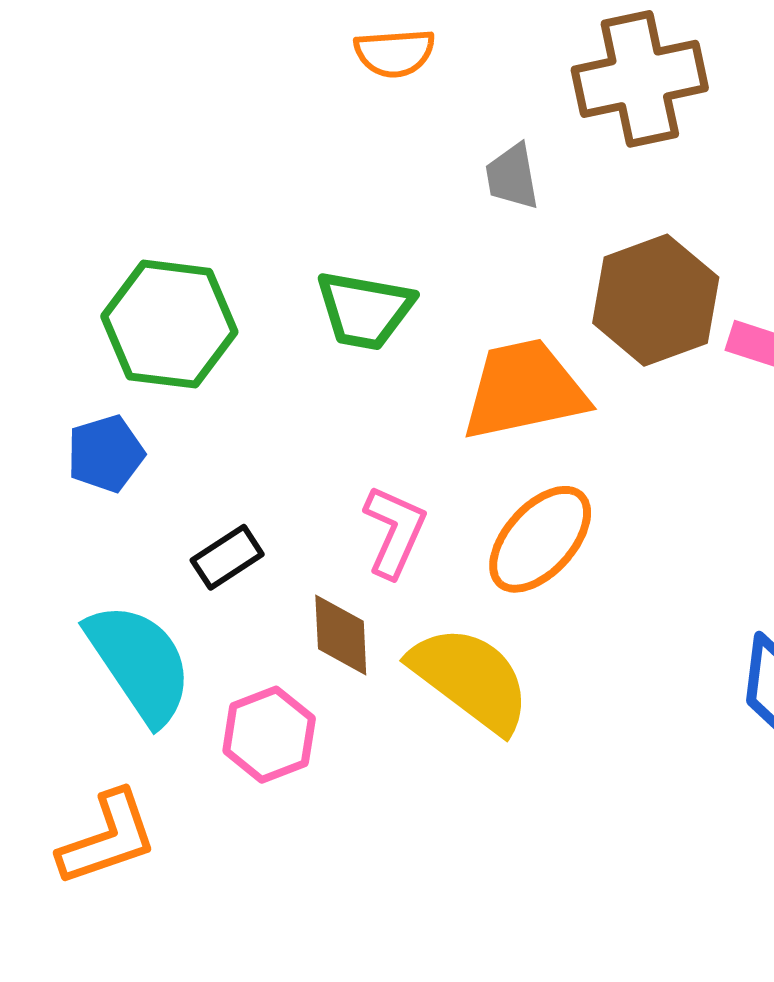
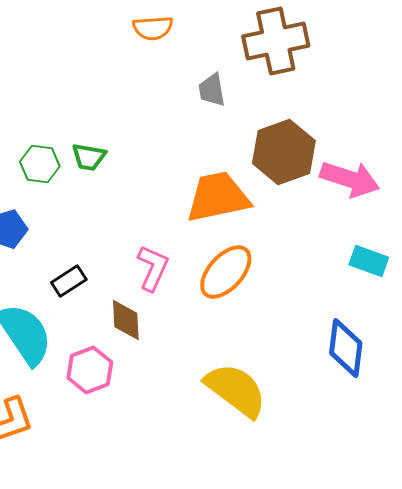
green trapezoid: (365, 310) -> (89, 157), moved, size x0.7
green hexagon: (169, 324) -> (40, 164), size x0.6
yellow semicircle: (470, 679) -> (236, 390), moved

